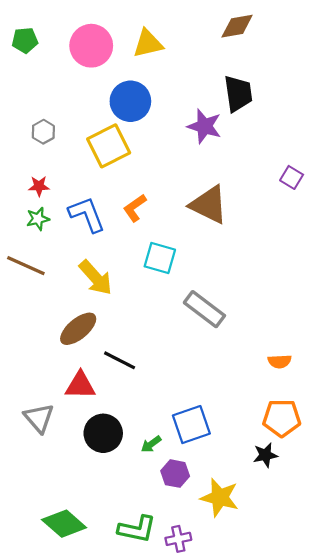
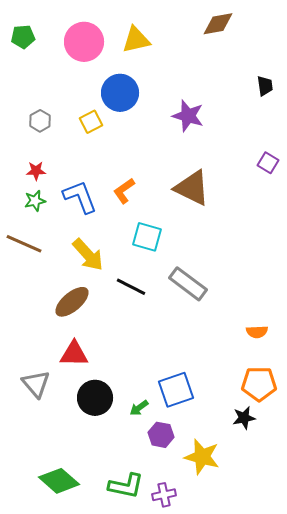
black trapezoid: (238, 94) -> (265, 86), moved, size x0.6
yellow square: (109, 146) -> (91, 122), moved, size x0.6
black line: (120, 360) -> (131, 287), moved

